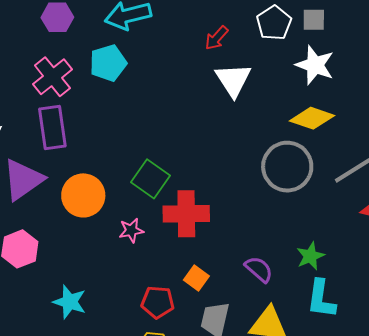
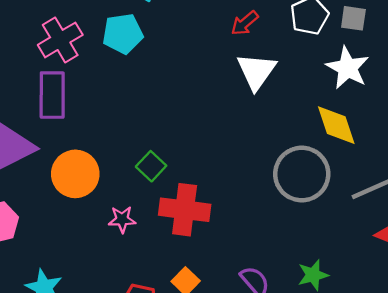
yellow diamond: (312, 118) -> (336, 125), turned 45
green square: (151, 179) -> (151, 166), size x0.7

